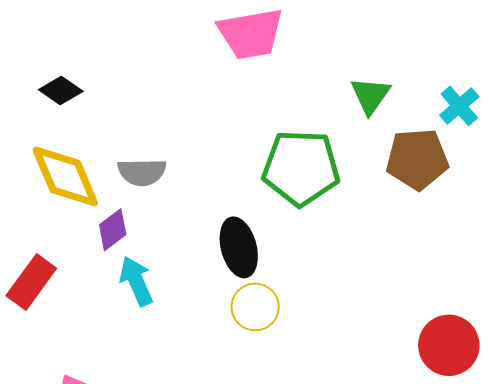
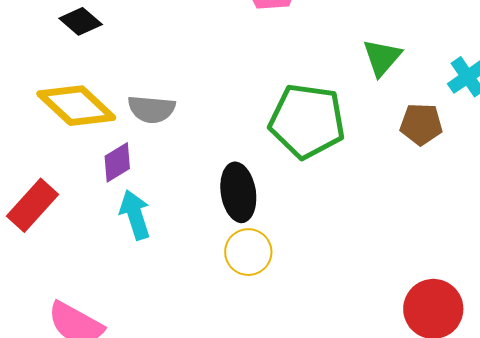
brown pentagon: (417, 159) -> (421, 124), size x0.7
yellow diamond: (65, 176) -> (76, 106), turned -30

